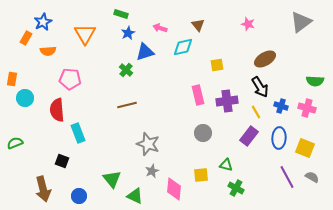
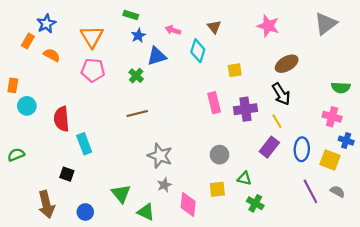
pink star: (248, 24) -> (268, 26), size x1.5
cyan diamond: (183, 47) -> (198, 51), turned -60
orange semicircle: (48, 51) -> (52, 55), turned -147
pink pentagon: (70, 79) -> (93, 70), moved
blue cross: (281, 106) -> (346, 141), moved
gray circle: (203, 133) -> (220, 155), moved

